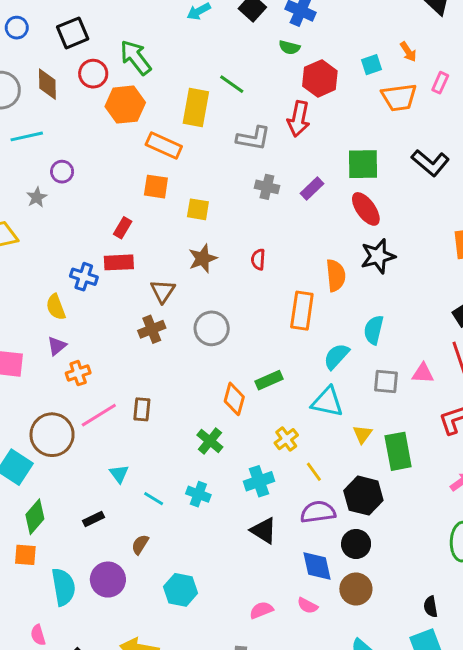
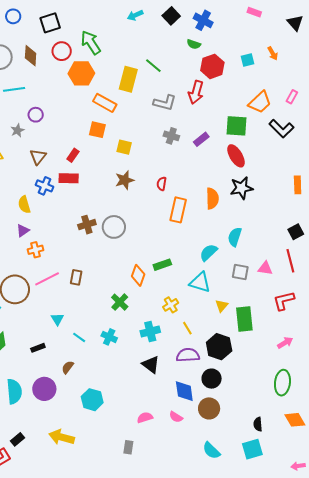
pink rectangle: (440, 83) -> (292, 97), moved
orange trapezoid: (399, 97) -> (260, 102), moved, turned -40
brown triangle: (163, 291) -> (38, 157), moved
orange rectangle: (302, 311) -> (178, 210), moved
gray circle: (212, 328) -> (114, 227), moved

